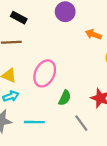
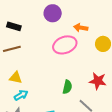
pink ellipse: (45, 73) -> (65, 45), moved, turned 55

